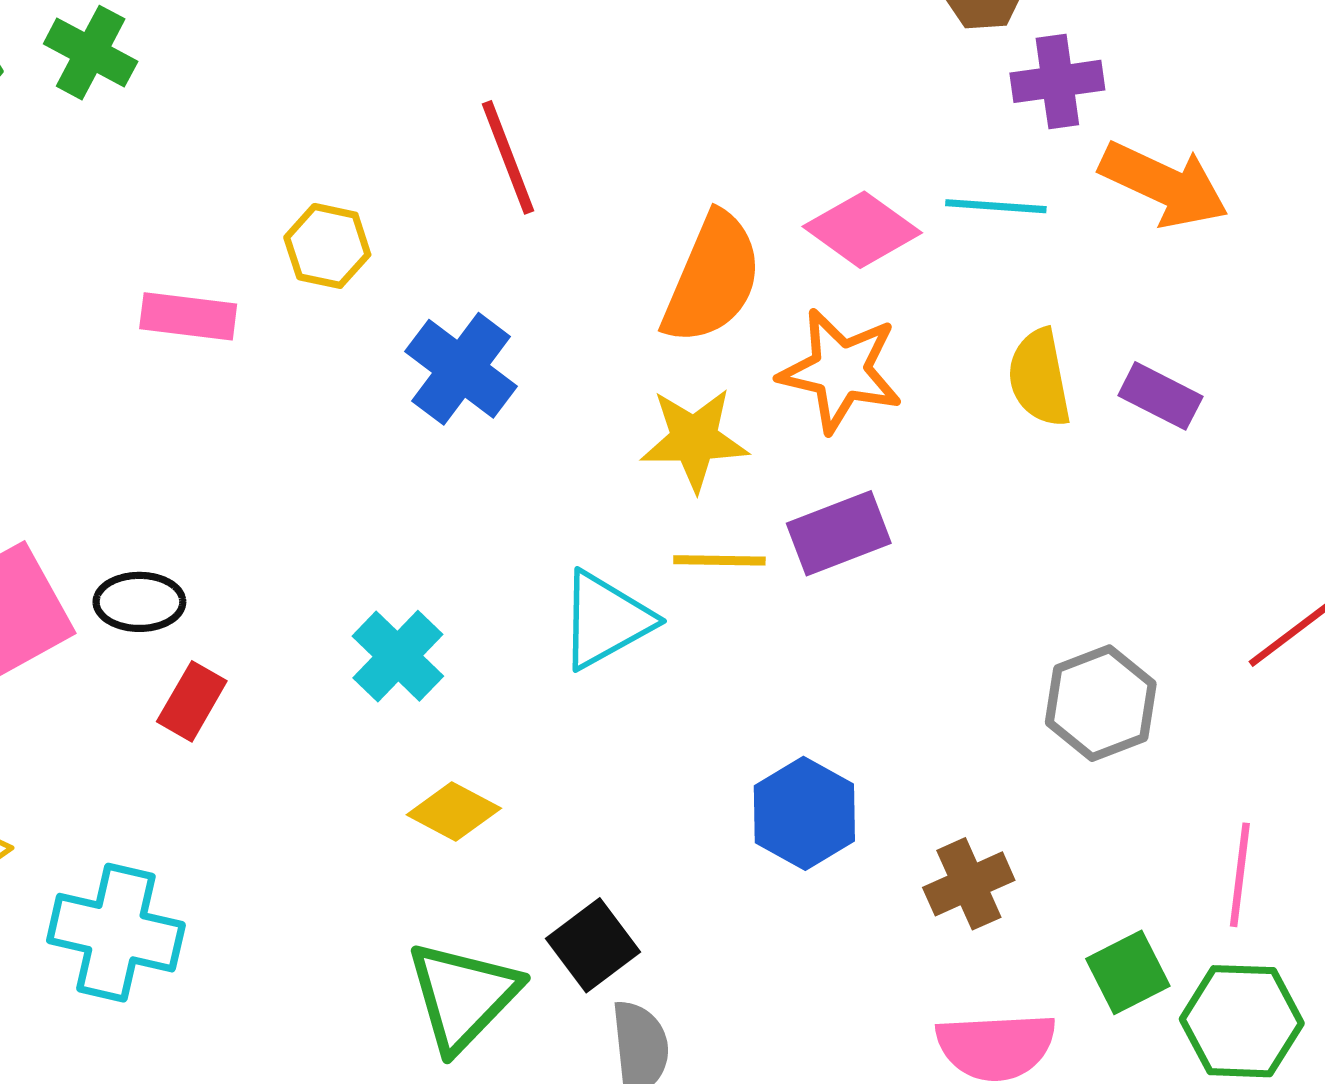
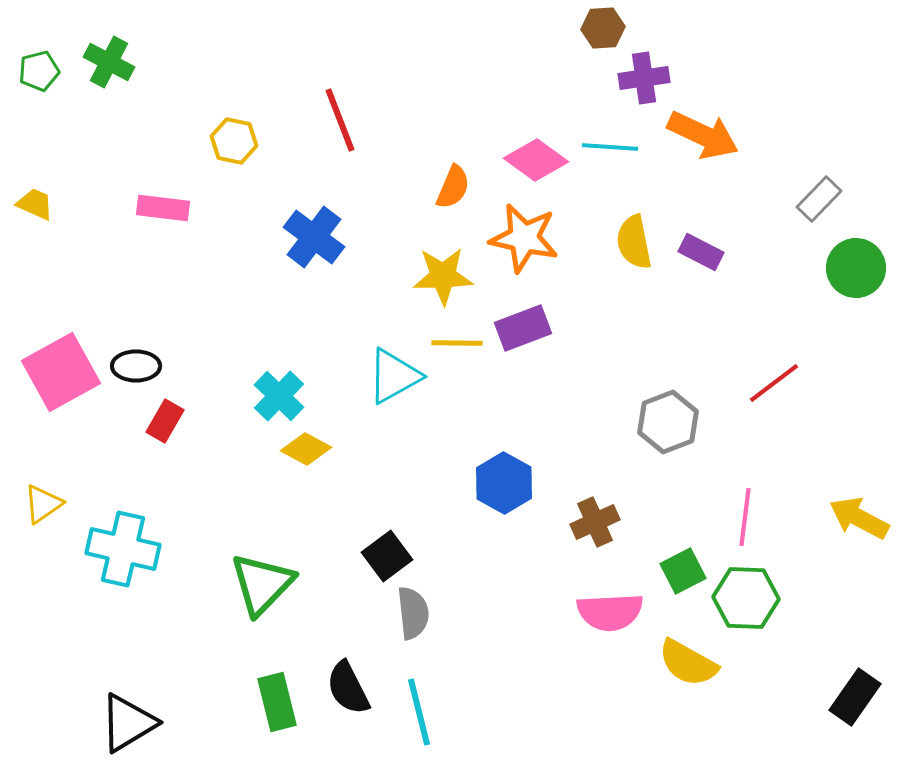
yellow hexagon: (327, 246) -> (234, 141), moved
orange semicircle: (712, 278) -> (453, 187), size x0.6
yellow diamond: (454, 812) -> (306, 449), moved
green triangle: (463, 996) -> (262, 584), moved

